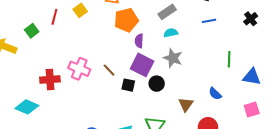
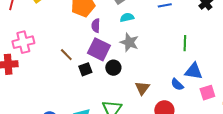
pink cross: (79, 69) -> (23, 42), moved, turned -35
blue triangle: (252, 77) -> (194, 71), moved
black square: (128, 85) -> (85, 69), turned -32
blue semicircle: (215, 94) -> (177, 84), moved

